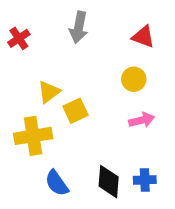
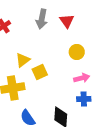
red triangle: (143, 37) -> (67, 21), moved, turned 35
blue cross: (145, 180) -> (84, 99), moved

